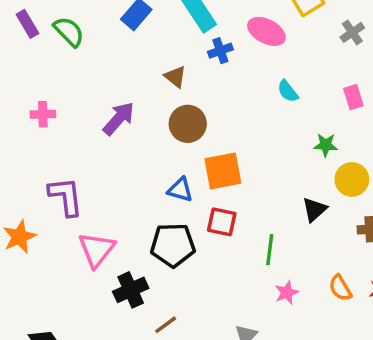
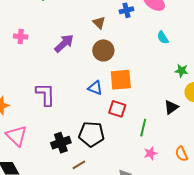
purple L-shape: (66, 196) -> (45, 94), moved
black pentagon: (173, 245) -> (91, 134), moved
pink triangle: (97, 250) -> (16, 136), moved, turned -30

